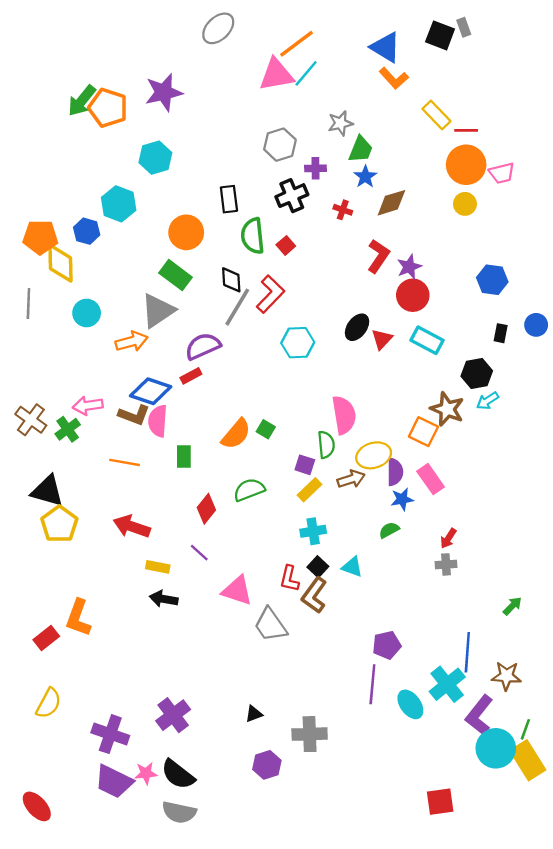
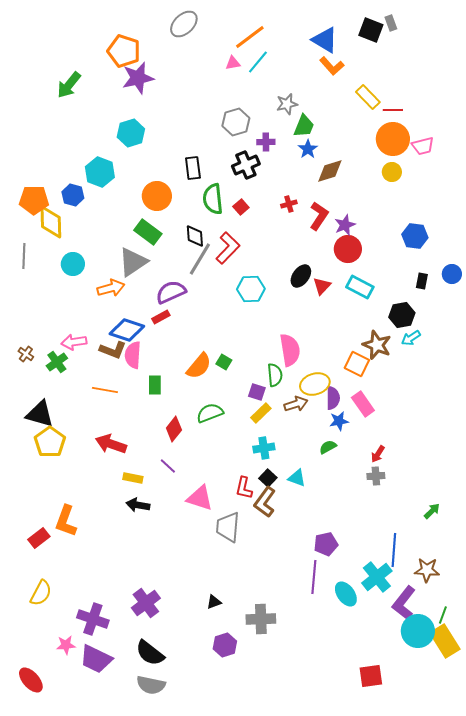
pink triangle: (276, 75) -> (233, 63), size x0.5
orange pentagon: (108, 108) -> (124, 51), moved
red cross: (343, 210) -> (289, 204), moved, turned -35
brown cross: (31, 420) -> (26, 354), size x0.6
gray trapezoid: (270, 625) -> (228, 527), turned 40
pink star: (146, 773) -> (66, 645), moved

